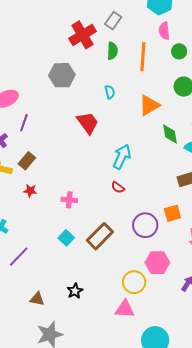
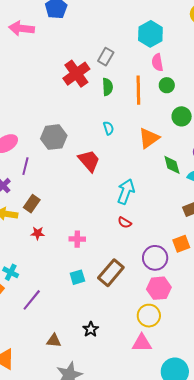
green circle: (179, 51) -> (167, 85), moved
gray hexagon: (62, 75) -> (54, 137), moved
cyan square: (66, 238) -> (77, 277), turned 35
pink hexagon: (157, 263) -> (159, 288), moved

